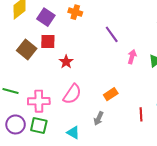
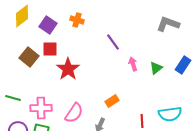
pink arrow: (132, 57) -> (133, 64), turned -32
red star: (66, 62) -> (68, 69), size x1.6
pink semicircle: (72, 94) -> (74, 113), moved

